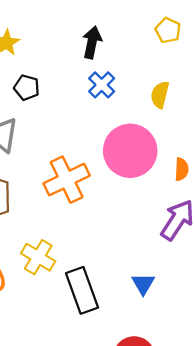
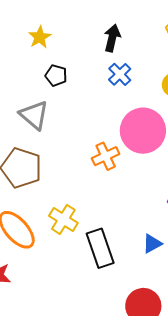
orange cross: (67, 180) -> (106, 156), moved, size x0.7
blue triangle: (143, 284) -> (152, 244), turned 30

